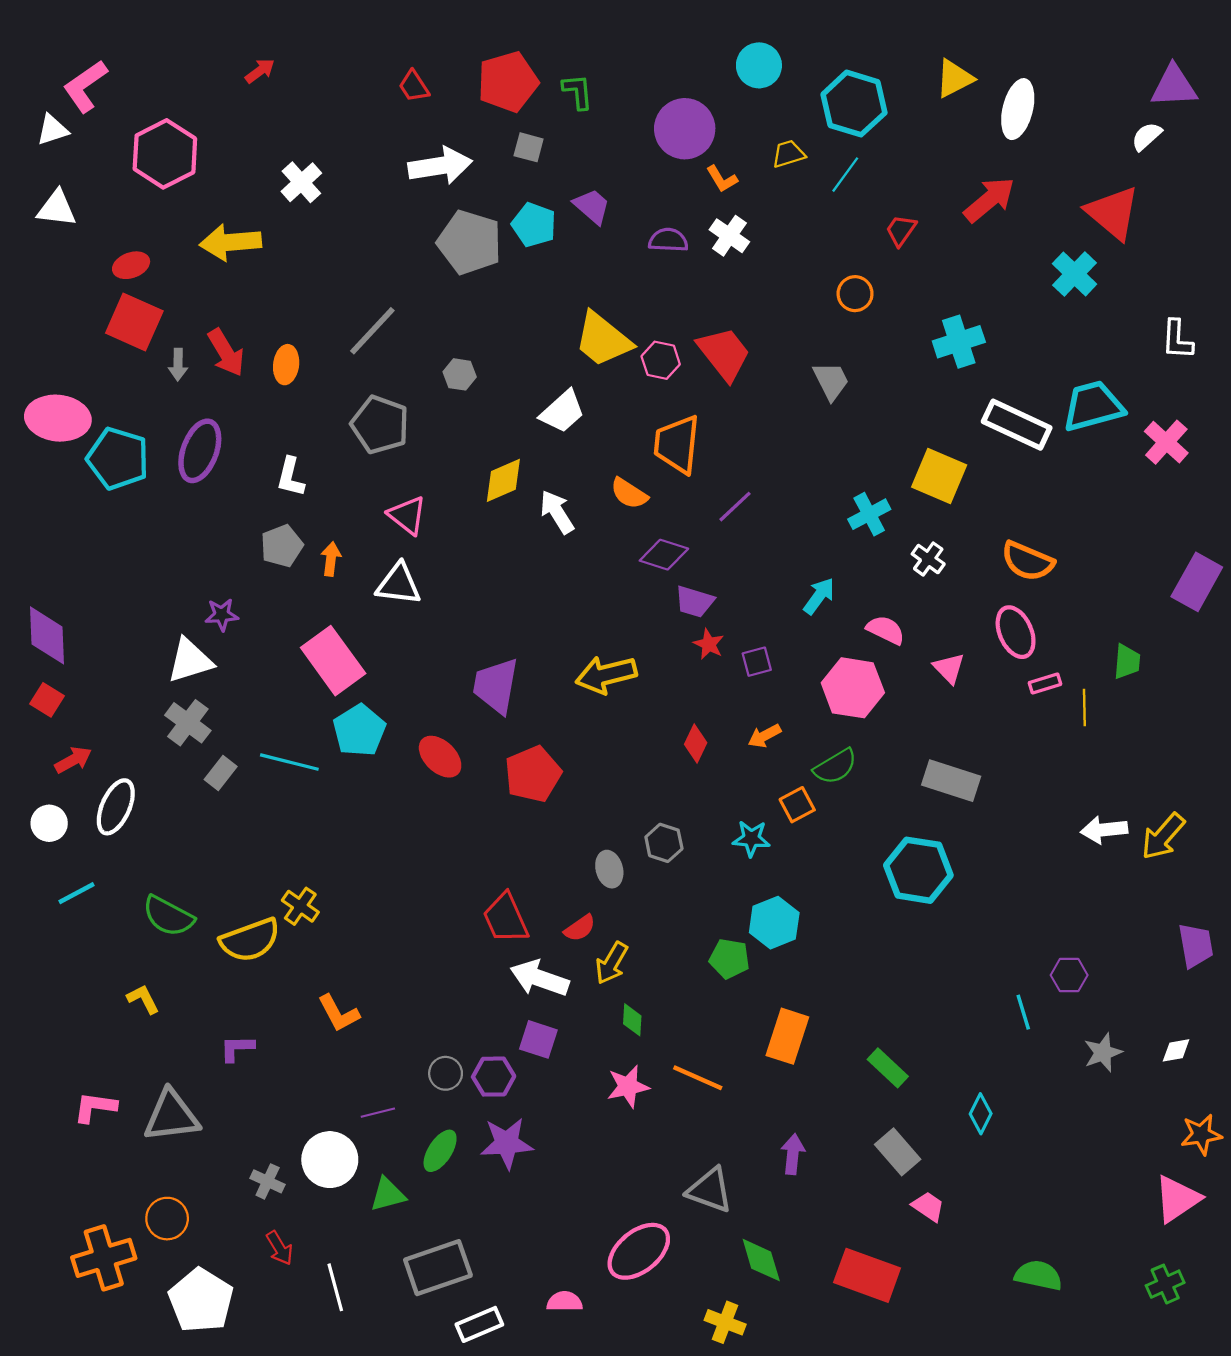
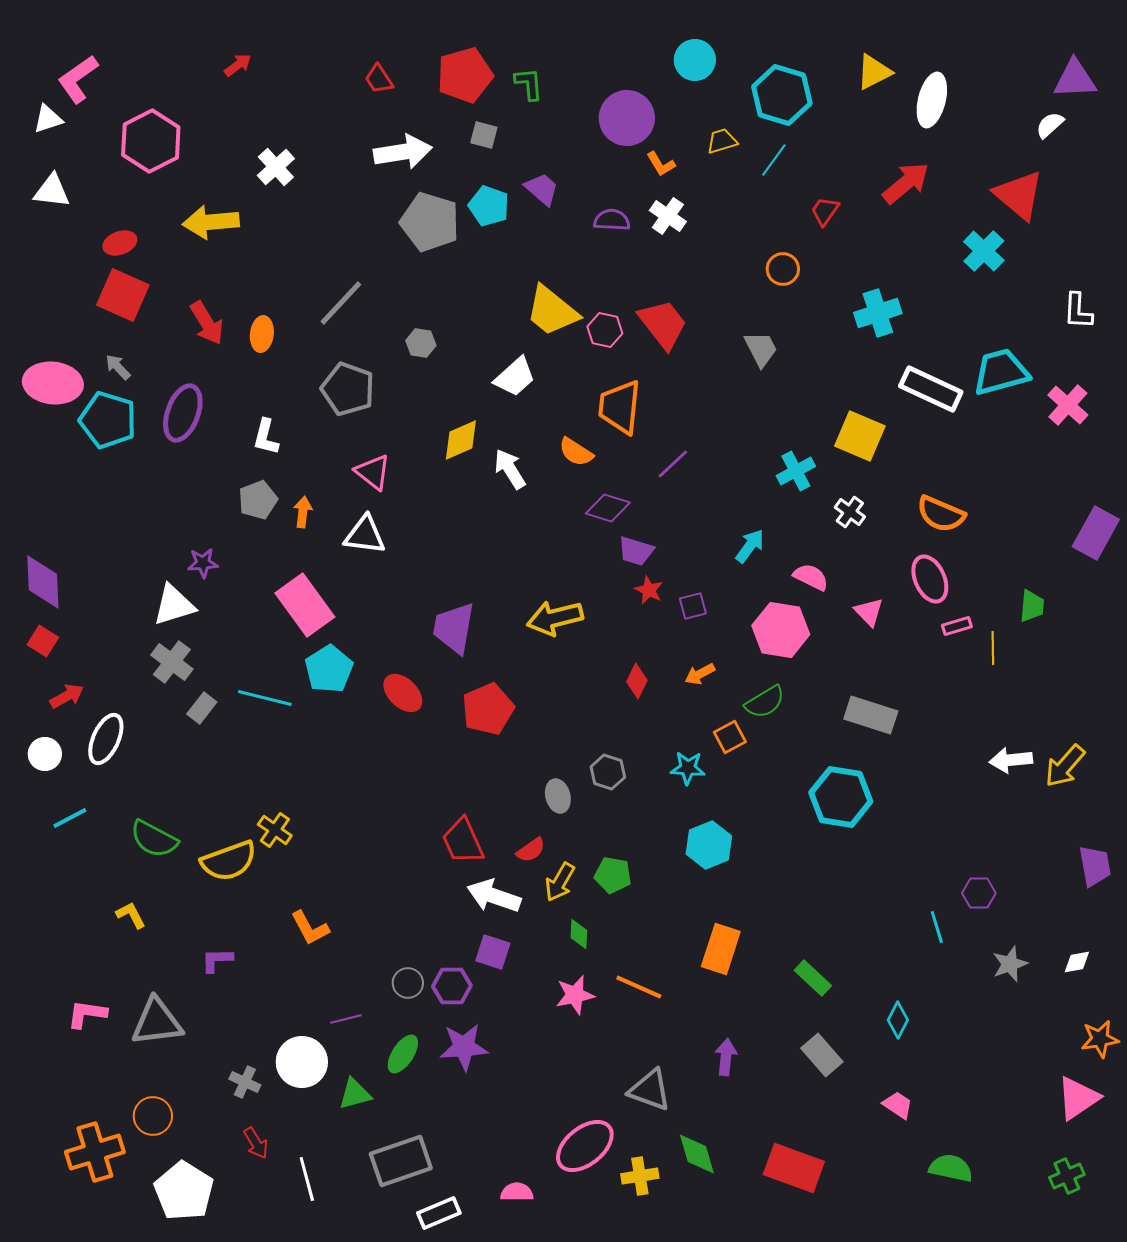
gray arrow: (178, 365) -> (118, 367), moved, turned 136
green pentagon: (729, 959) -> (613, 875), moved
pink trapezoid: (928, 1207) -> (898, 1105), moved
yellow cross: (725, 1322) -> (640, 1176), moved, turned -30

